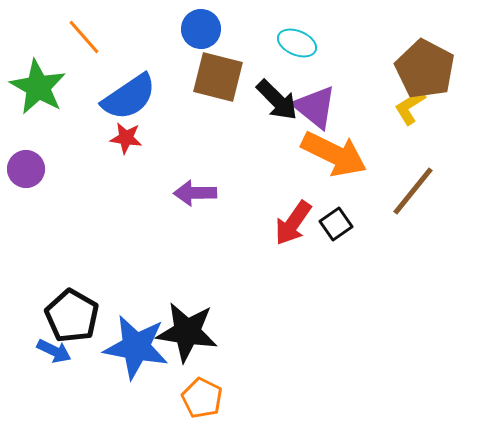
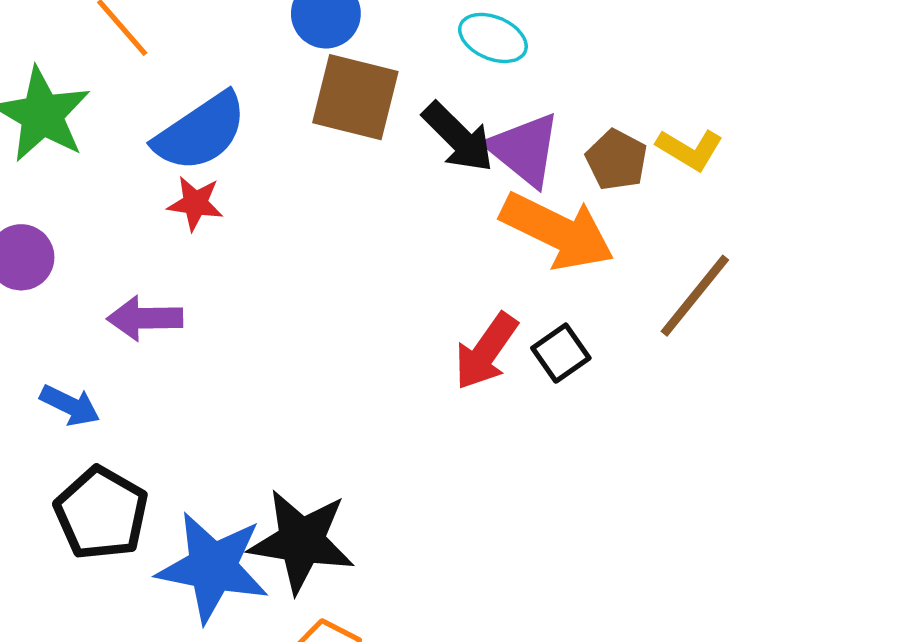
brown pentagon: (425, 69) -> (617, 160), moved, size x0.6
yellow L-shape: (410, 107) -> (690, 149), turned -117
purple arrow: (195, 193) -> (145, 318), moved
blue arrow: (54, 351) -> (70, 405), moved

